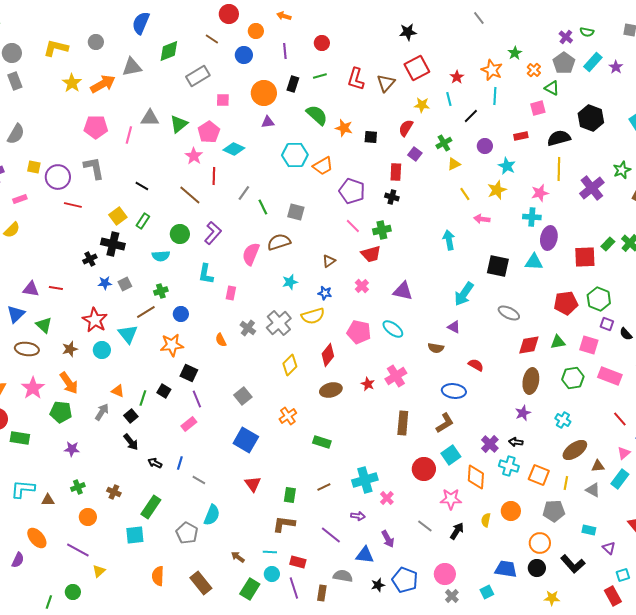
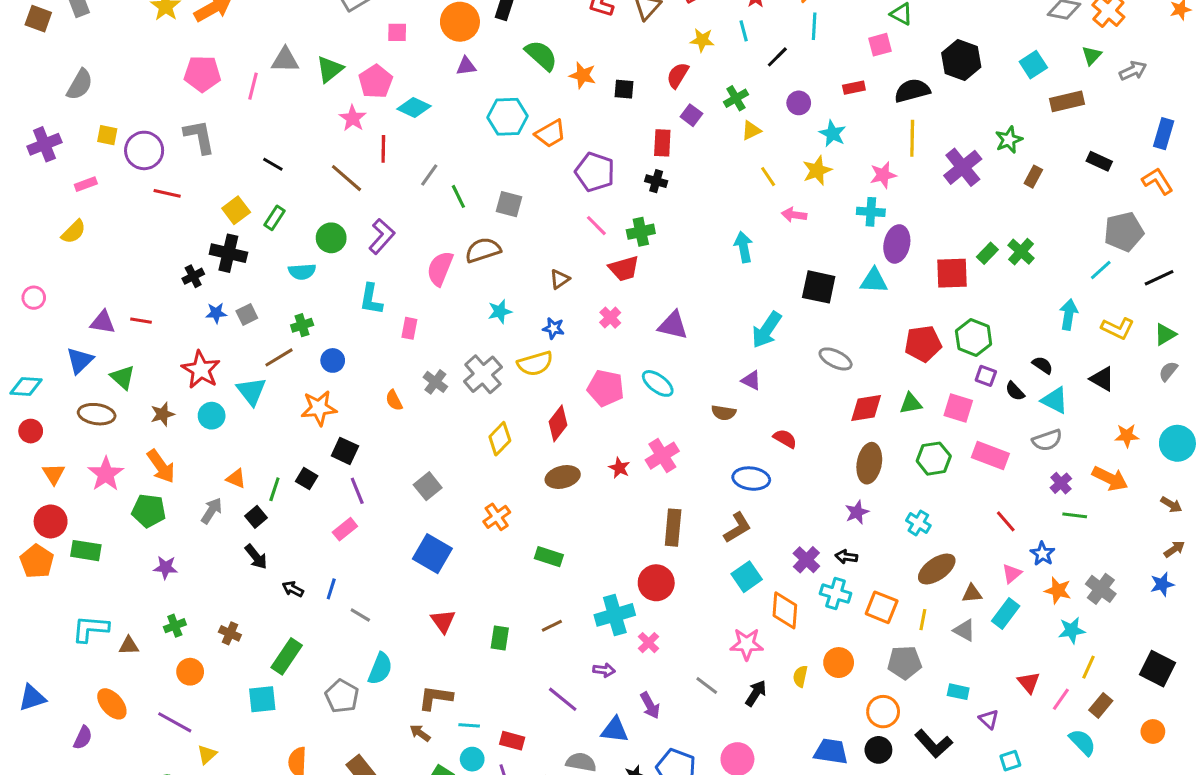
red circle: (424, 469) -> (656, 583), moved
brown L-shape: (284, 524) -> (435, 698), moved

